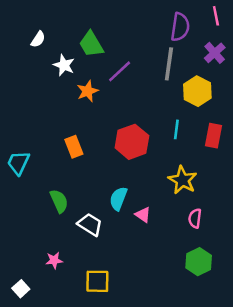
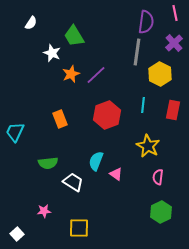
white semicircle: (38, 39) -> (31, 23), moved
purple line: (120, 71) -> (96, 75), moved
green semicircle: (59, 201) -> (48, 163), turned 108

